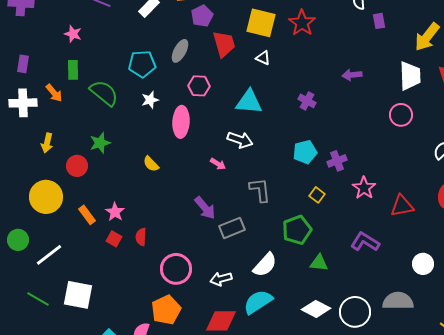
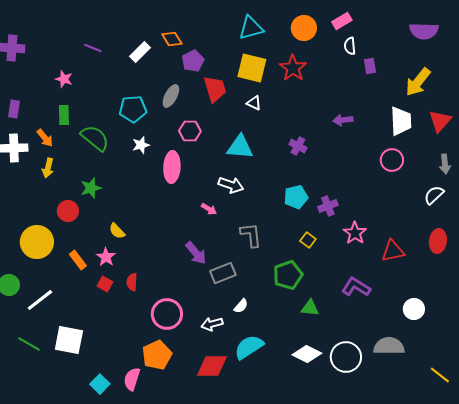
yellow arrow: (47, 143) -> (48, 168), moved
yellow semicircle: (151, 164) -> (117, 231), moved
white semicircle: (265, 265) -> (241, 306), moved, size x0.6

